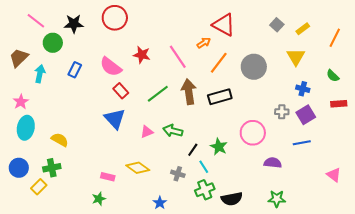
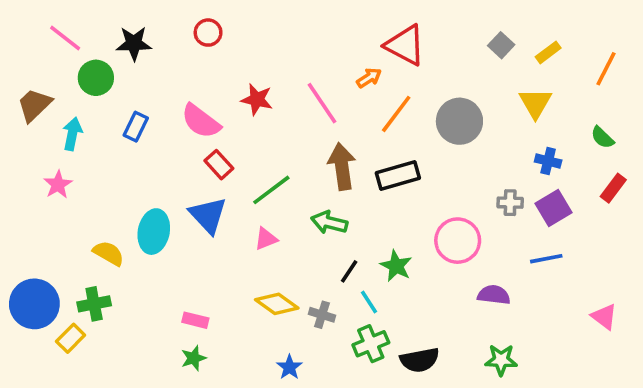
red circle: (115, 18) -> (208, 33), size x0.6
green line: (158, 94) -> (271, 190), moved
pink star: (21, 102) -> (58, 185), moved
red rectangle: (339, 104) -> (613, 188), turned -49
cyan ellipse: (26, 128) -> (154, 232), moved
green arrow: (173, 131) -> (329, 222), moved
blue circle: (19, 168) -> (34, 304), size x1.4
yellow diamond: (138, 168) -> (277, 304), moved
green star: (99, 199) -> (194, 358), moved

